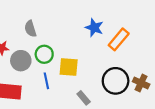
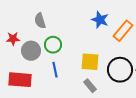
yellow square: (69, 67) -> (90, 62), moved

